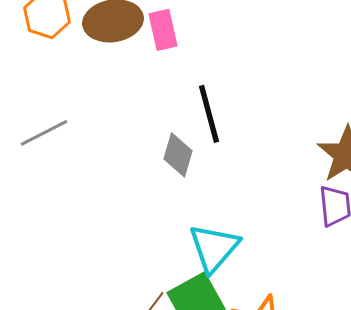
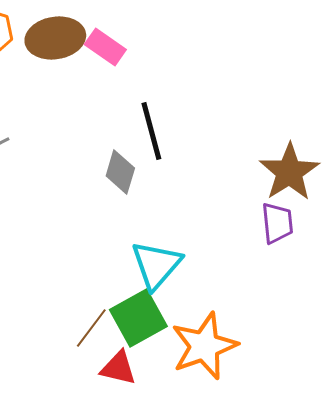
pink rectangle: (163, 30) -> (105, 47), turned -42

